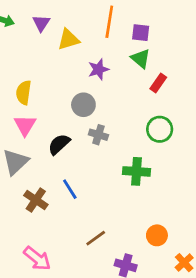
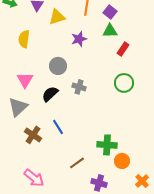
purple square: (141, 33) -> (110, 12), turned 32
green triangle: (141, 58) -> (110, 31), turned -42
yellow semicircle: (24, 93) -> (24, 39), moved
gray circle: (83, 105) -> (58, 66), moved
green cross: (137, 171) -> (107, 145), moved

